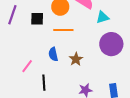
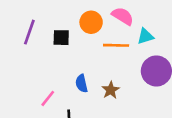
orange line: (63, 30) -> (116, 45), moved

